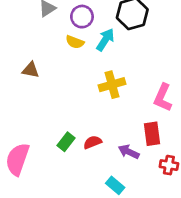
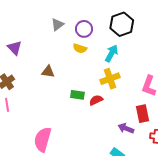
cyan arrow: (105, 40) -> (112, 53), moved
green rectangle: (66, 142) -> (77, 95), moved, turned 64
red semicircle: (93, 142) -> (96, 100), moved

